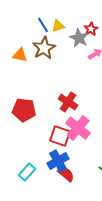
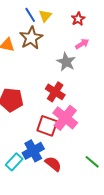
yellow triangle: (58, 26) -> (45, 16), turned -32
gray star: (79, 38) -> (66, 62), moved
blue cross: (58, 161) -> (33, 151), moved

